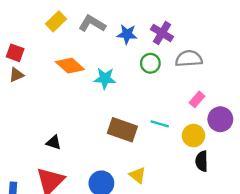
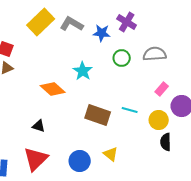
yellow rectangle: (56, 21) -> (41, 22), size x1.5
purple cross: (162, 33) -> (127, 22), moved
orange diamond: (70, 66) -> (53, 89), moved
cyan star: (105, 78) -> (83, 71), turned 30

